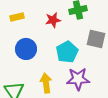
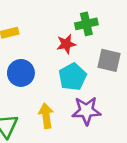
red star: (53, 20) -> (66, 44), moved

